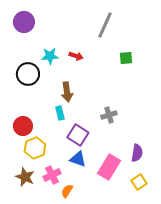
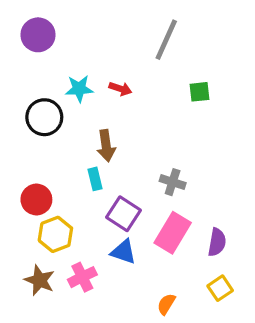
gray cross: (109, 115) -> (173, 182), turned 35
pink rectangle: (109, 167) -> (173, 233), moved
orange semicircle: (67, 191) -> (166, 304), moved

